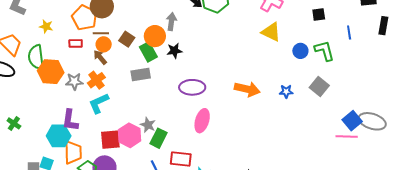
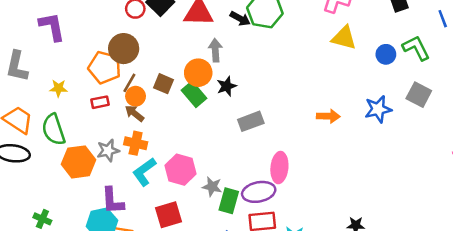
brown line: (101, 33) -> (129, 83), turned -49
orange hexagon: (51, 72) -> (79, 162), moved
gray rectangle: (141, 75) -> (251, 121), moved
orange cross: (96, 80) -> (136, 143), turned -30
purple ellipse: (192, 87) -> (259, 192), moved
orange arrow: (247, 89) -> (328, 116), size x0.7
blue star: (286, 91) -> (378, 109), size x1.5
pink hexagon: (130, 135) -> (180, 170), moved

